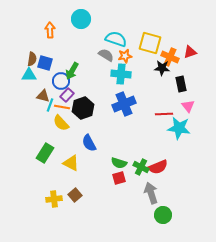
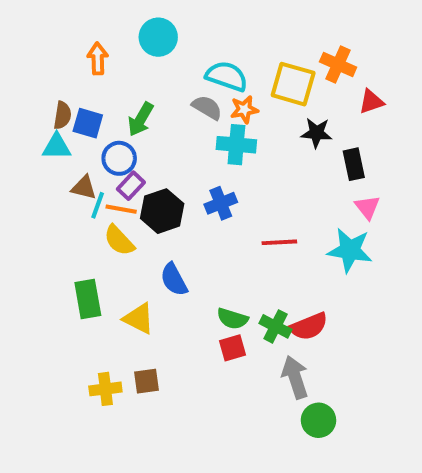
orange cross: (170, 57) -> (338, 64), moved
green arrow: (72, 71) -> (141, 119), moved
blue cross: (124, 104) -> (221, 203), moved, size x0.7
red line: (164, 114) -> (279, 242), moved
green rectangle: (45, 153) -> (88, 299), turned -42
brown square: (75, 195) -> (146, 381), turned 32

